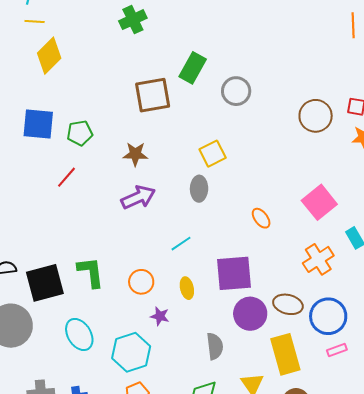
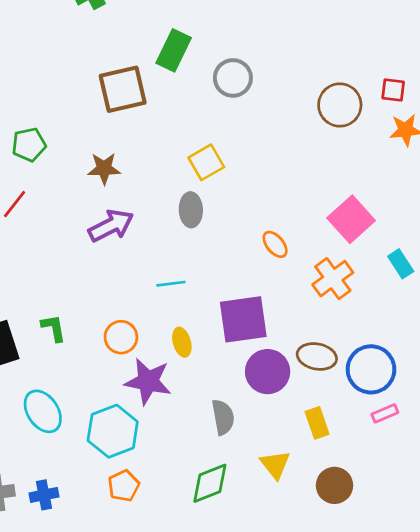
cyan line: (181, 244) -> (171, 284), turned 30
orange cross: (318, 259) -> (333, 279), moved
green L-shape: (91, 272) -> (54, 328), size x0.7
purple star: (160, 316) -> (148, 381), size x1.8
yellow rectangle: (285, 354) -> (317, 423), size x0.6

